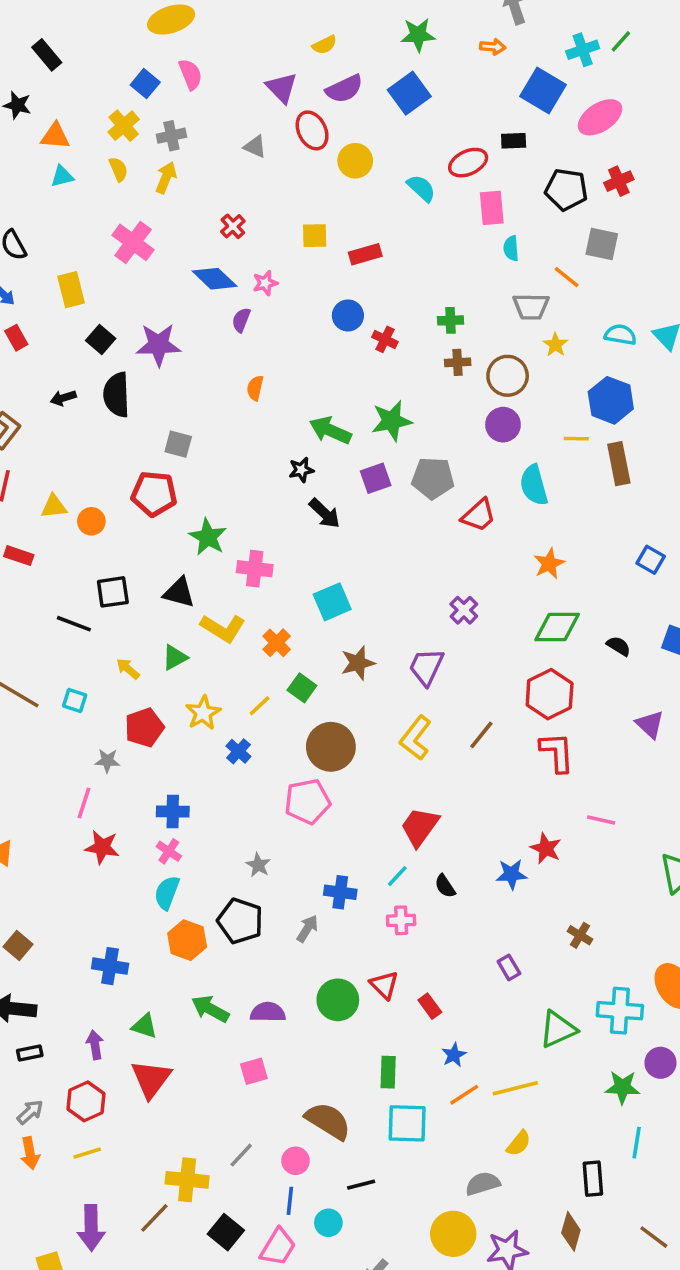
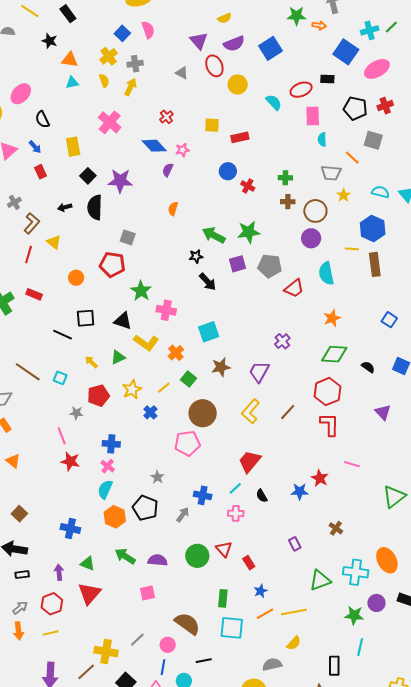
green star: (418, 35) -> (297, 16), moved
yellow triangle: (54, 506) -> (54, 242), moved, turned 42
pink line: (84, 803) -> (62, 436), turned -42

